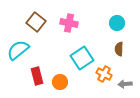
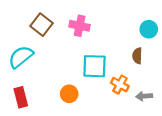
cyan circle: (117, 23) -> (149, 29), moved
cyan square: (82, 58) -> (95, 66), turned 35
red rectangle: (37, 76) -> (21, 97), moved

